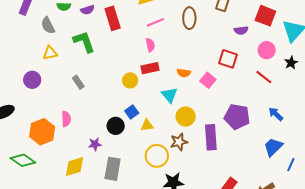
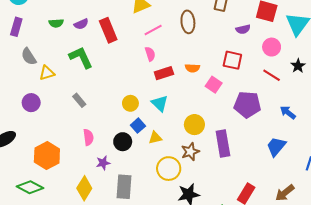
gray semicircle: (48, 25) -> (29, 57), moved
black star: (291, 63) -> (298, 66), moved
red rectangle: (150, 68) -> (164, 73), moved
orange semicircle: (184, 73) -> (192, 68), moved
yellow circle: (130, 80) -> (130, 103), moved
cyan triangle: (169, 95) -> (160, 103), moved
purple pentagon: (237, 117) -> (247, 105), moved
pink semicircle: (66, 119) -> (88, 137), moved
blue trapezoid: (273, 147) -> (276, 147), moved
yellow diamond: (75, 167) -> (84, 188), turned -35

